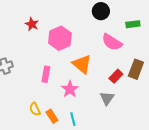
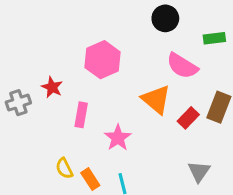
red star: (32, 24) -> (52, 87), moved
orange triangle: (82, 64) -> (156, 99), moved
gray triangle: (107, 98) -> (199, 171), moved

